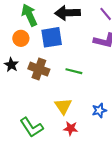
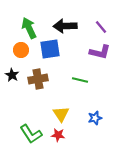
brown cross: (39, 69) -> (38, 79), turned -30
green line: (74, 71) -> (80, 80), moved
red star: (71, 128) -> (58, 135), moved

